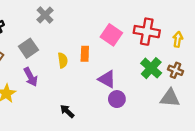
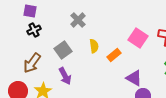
orange rectangle: (85, 54) -> (114, 55), turned 48
yellow semicircle: (63, 60) -> (94, 46), moved

